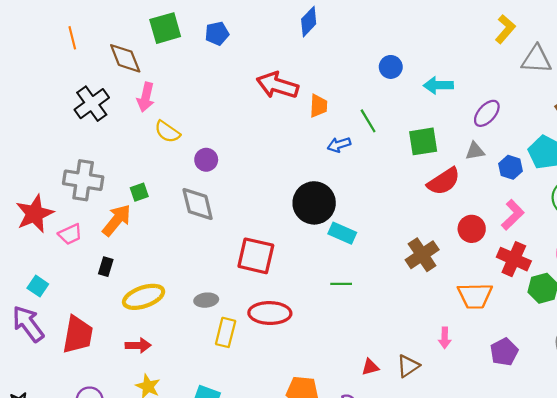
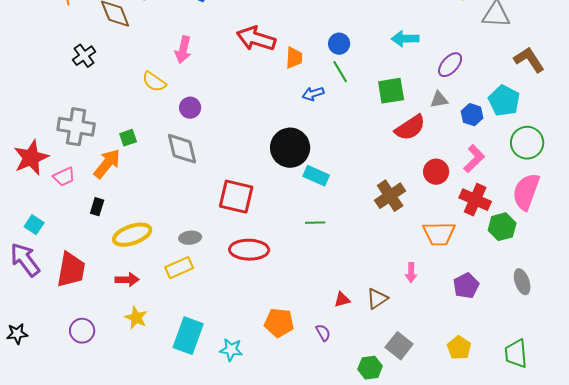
blue circle: (391, 67) -> (339, 44), moved
pink arrow: (146, 97) -> (183, 50), moved
black cross: (92, 104) -> (84, 56), size x0.7
yellow rectangle: (226, 332) -> (179, 268), moved, turned 52

